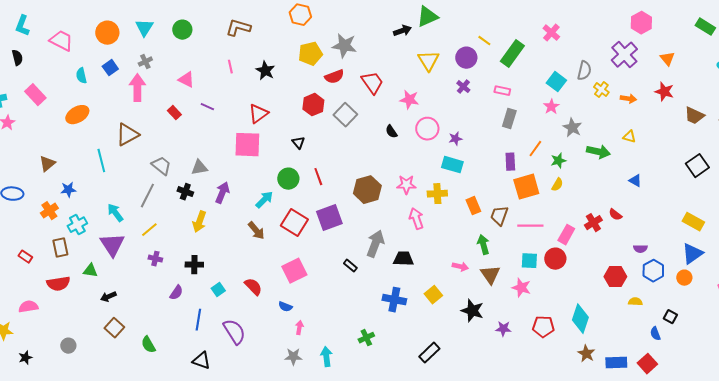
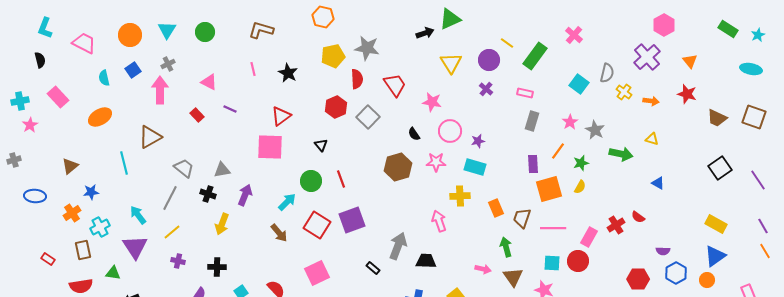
red semicircle: (334, 77) -> (357, 79), turned -72
pink star: (551, 107) -> (570, 122), moved
pink star: (406, 185) -> (436, 162), moved
brown hexagon: (367, 190) -> (398, 167), moved

